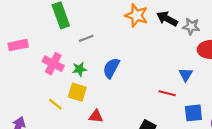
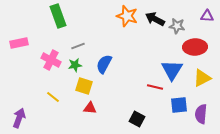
gray line: (86, 38) -> (78, 46), moved
blue triangle: (186, 75) -> (172, 70), size x1.6
yellow square: (77, 92) -> (84, 86), moved

